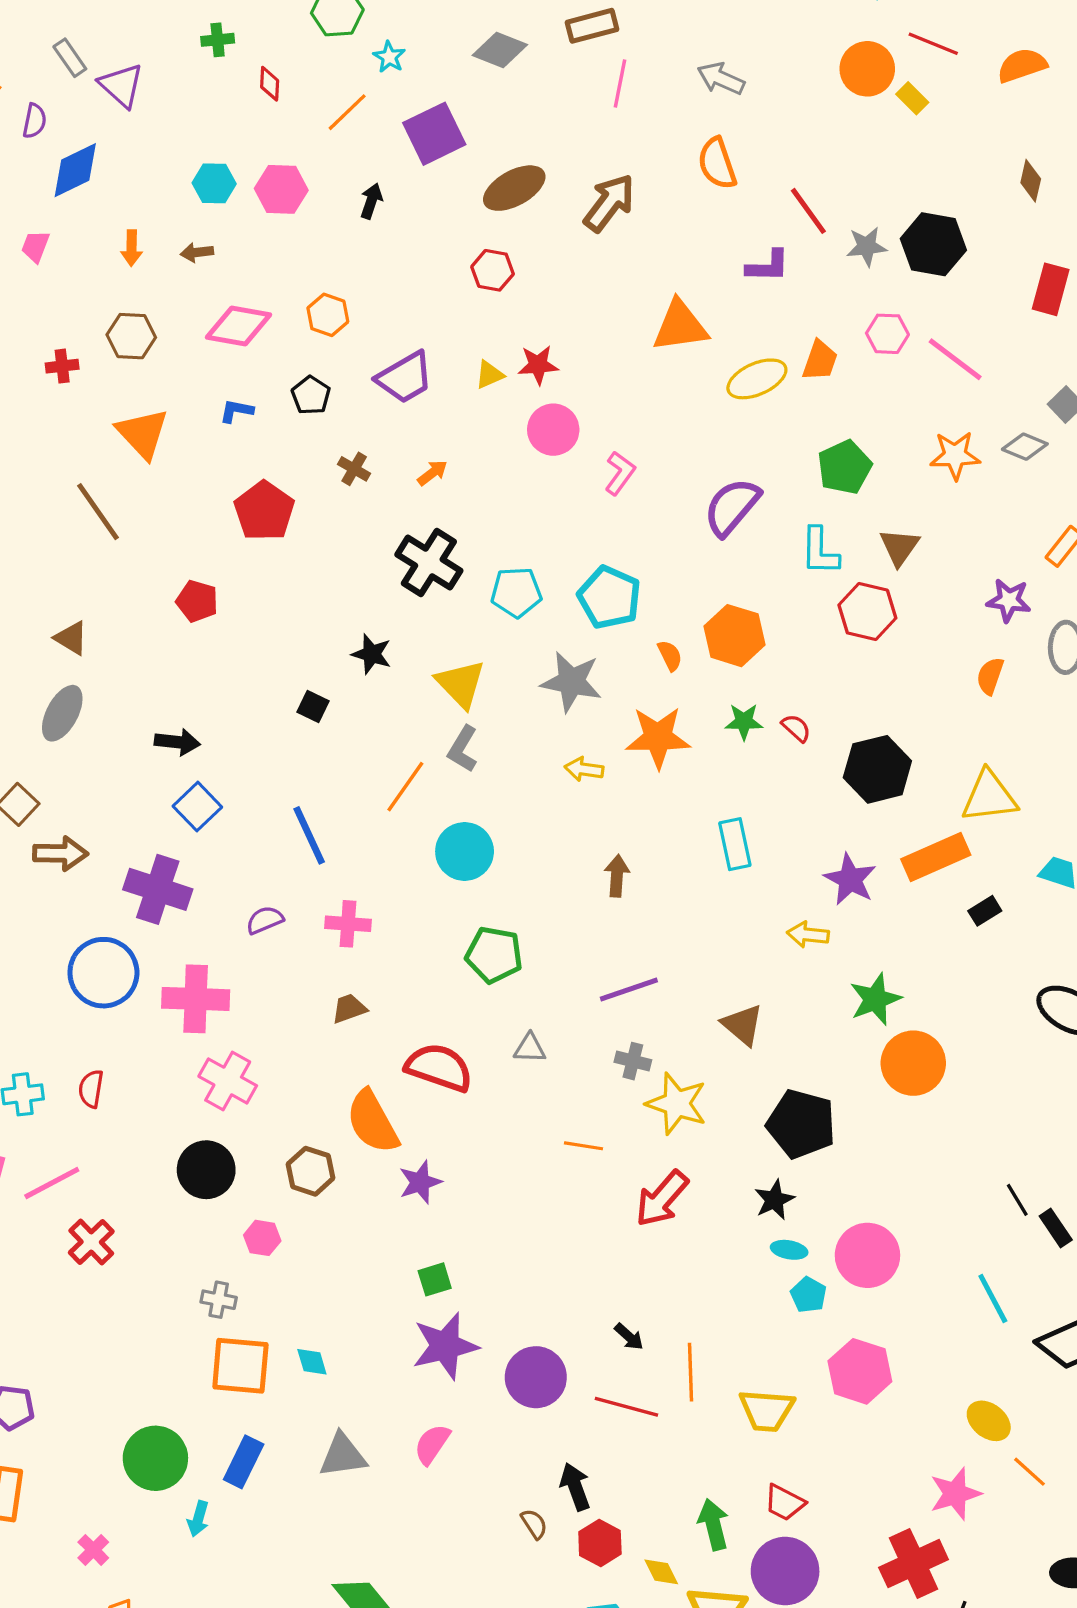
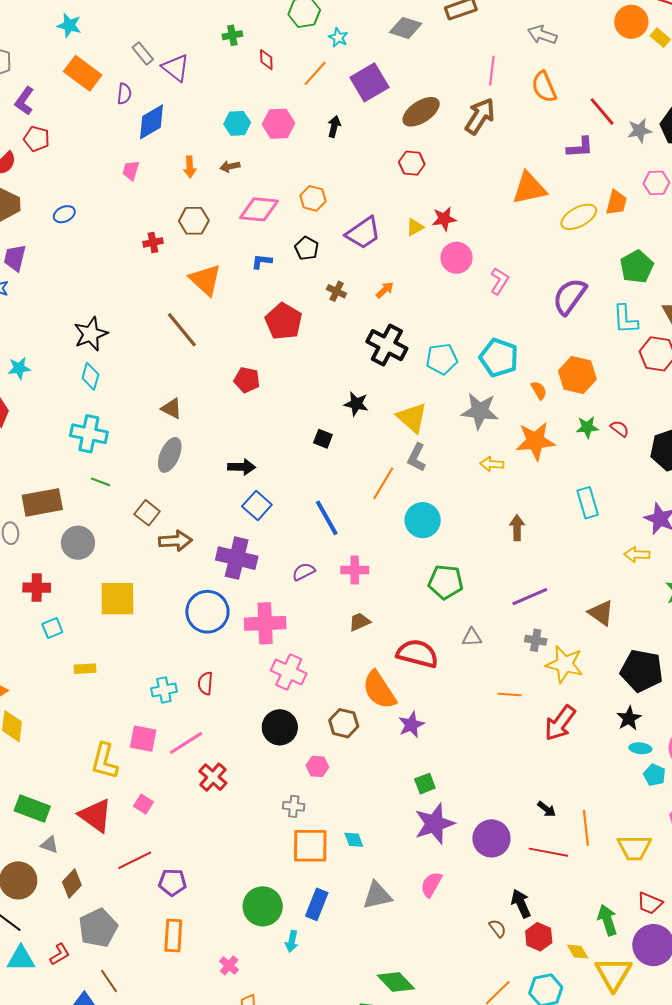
pink line: (620, 84) -> (492, 71), moved

